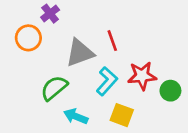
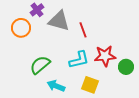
gray triangle: (80, 53) -> (59, 21), moved, turned 35
cyan L-shape: (107, 81) -> (79, 60), turned 35

